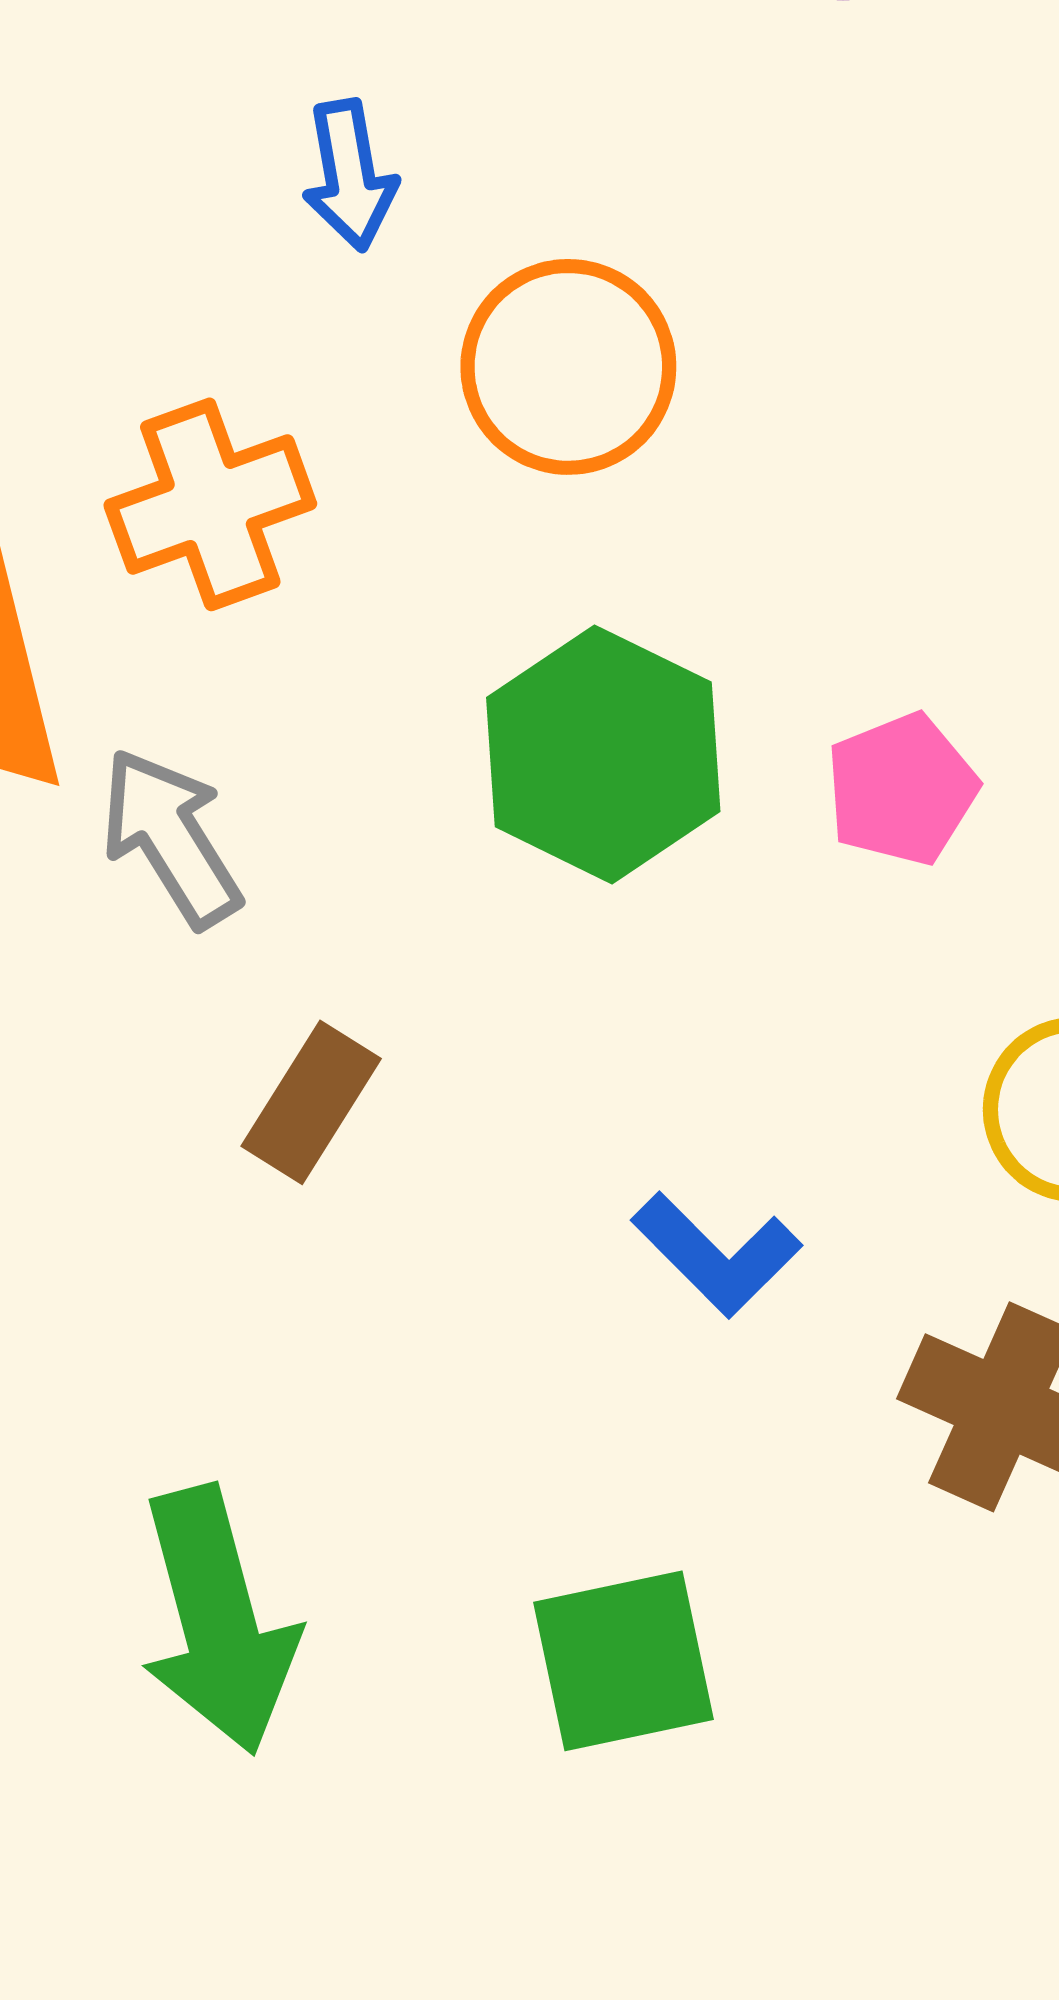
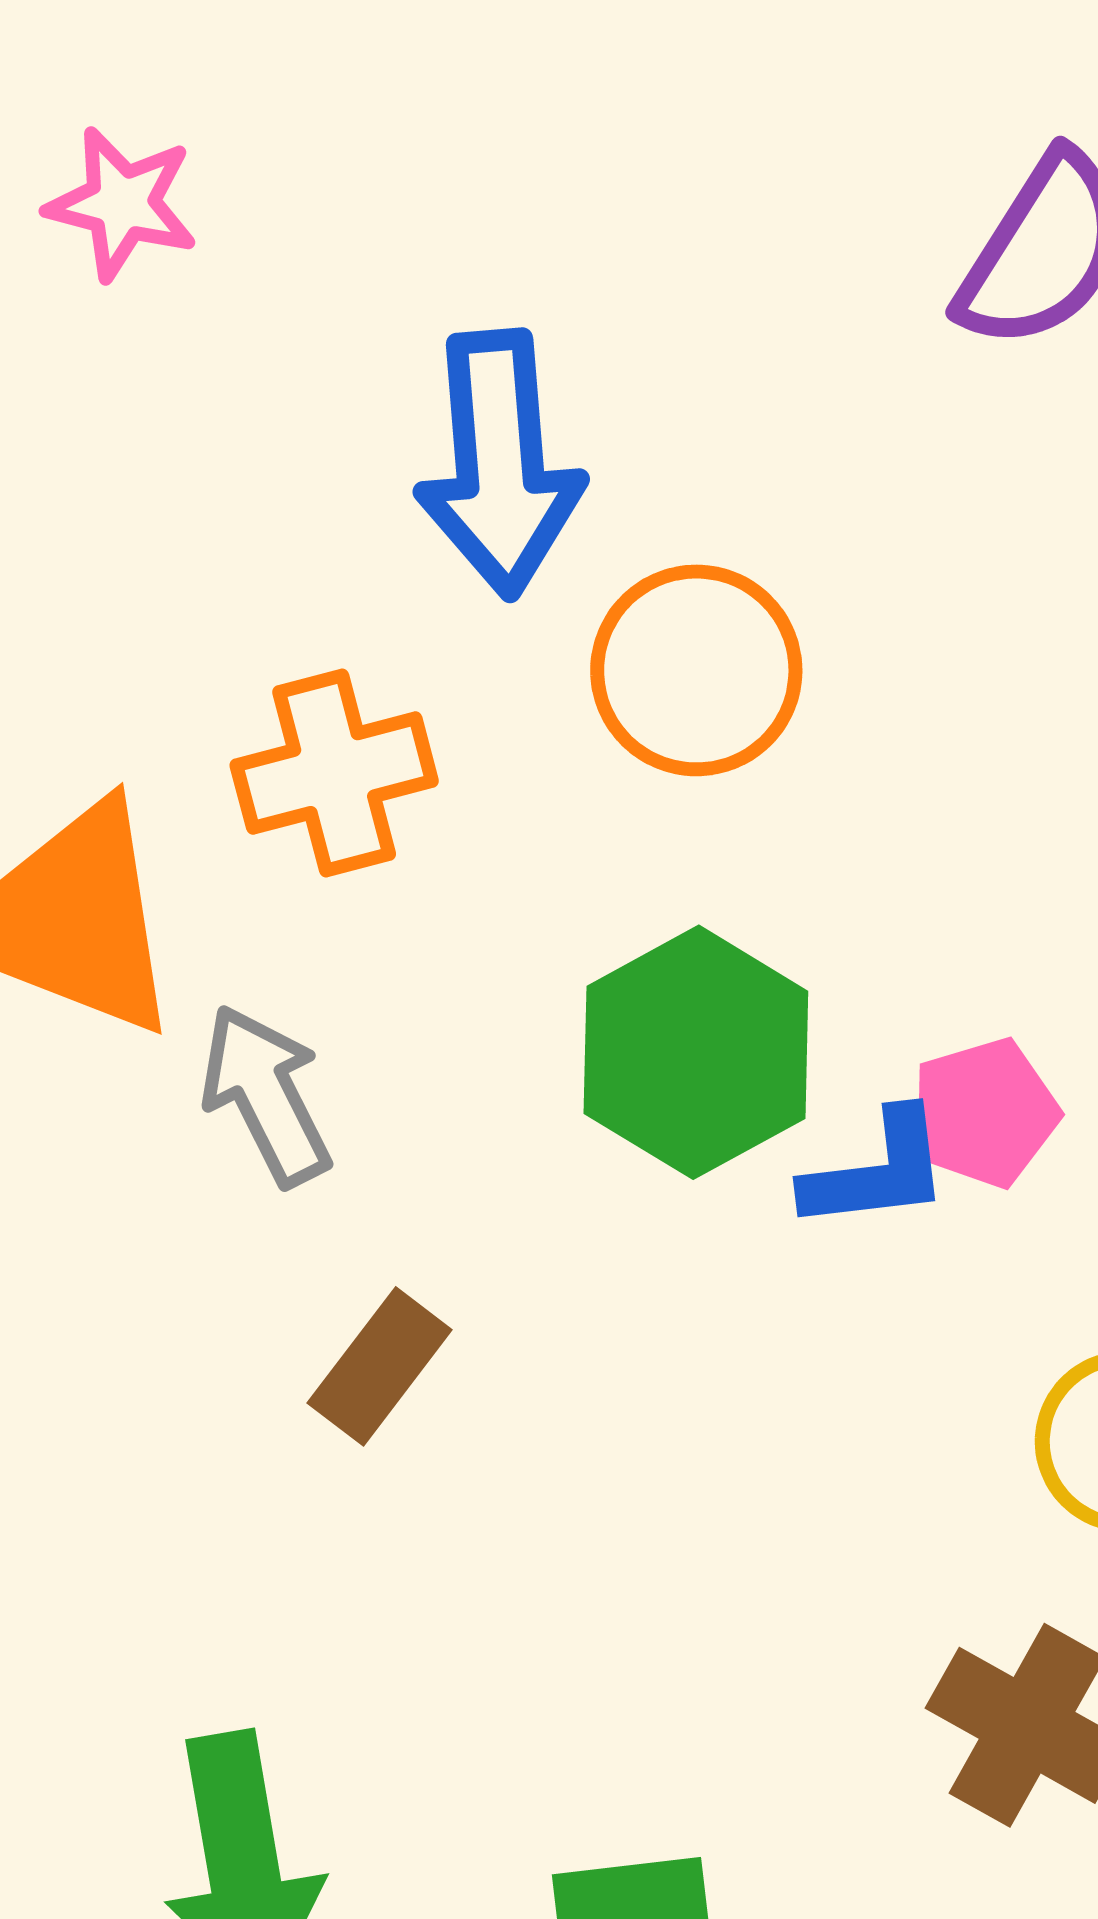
blue arrow: (350, 175) -> (500, 464), size x1.8
blue L-shape: (717, 1254) -> (877, 1171), moved, turned -57

